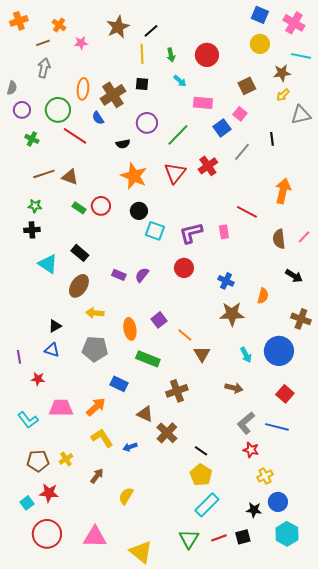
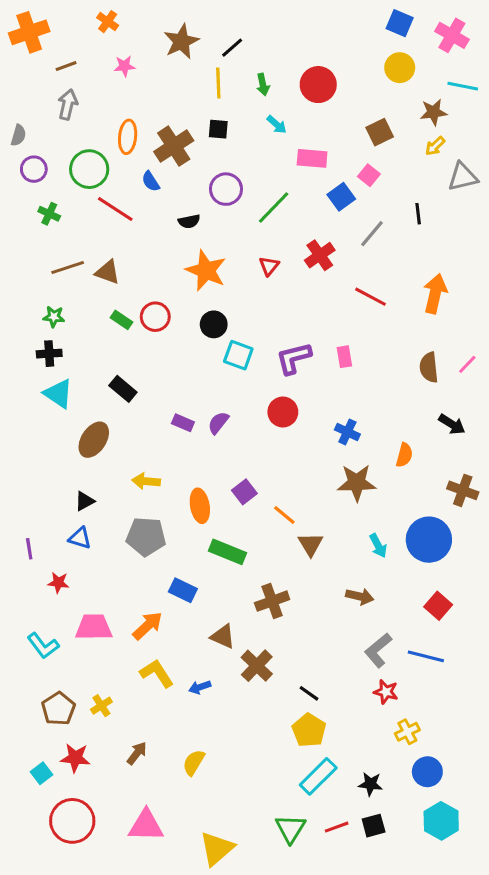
orange cross: (19, 21) -> (29, 32), size x1.4
orange cross: (59, 25) -> (108, 22), moved
red triangle: (175, 173) -> (269, 266), size x0.6
red line: (247, 212) -> (370, 297), moved
cyan triangle: (48, 264) -> (58, 394), moved
brown ellipse: (79, 286) -> (94, 440), moved
brown pentagon: (38, 461) -> (58, 709), turned -30
brown arrow: (97, 476) -> (137, 753), moved
black star: (254, 510) -> (370, 784), moved
yellow triangle: (141, 552) -> (217, 849), turned 40

